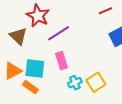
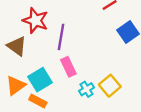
purple line: (59, 33) -> (61, 37), turned -40
cyan square: (35, 69) -> (40, 80), turned -30

